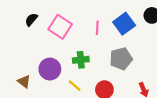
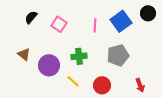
pink square: (60, 27) -> (59, 24), size x0.7
brown triangle: (24, 81) -> (24, 54), moved

